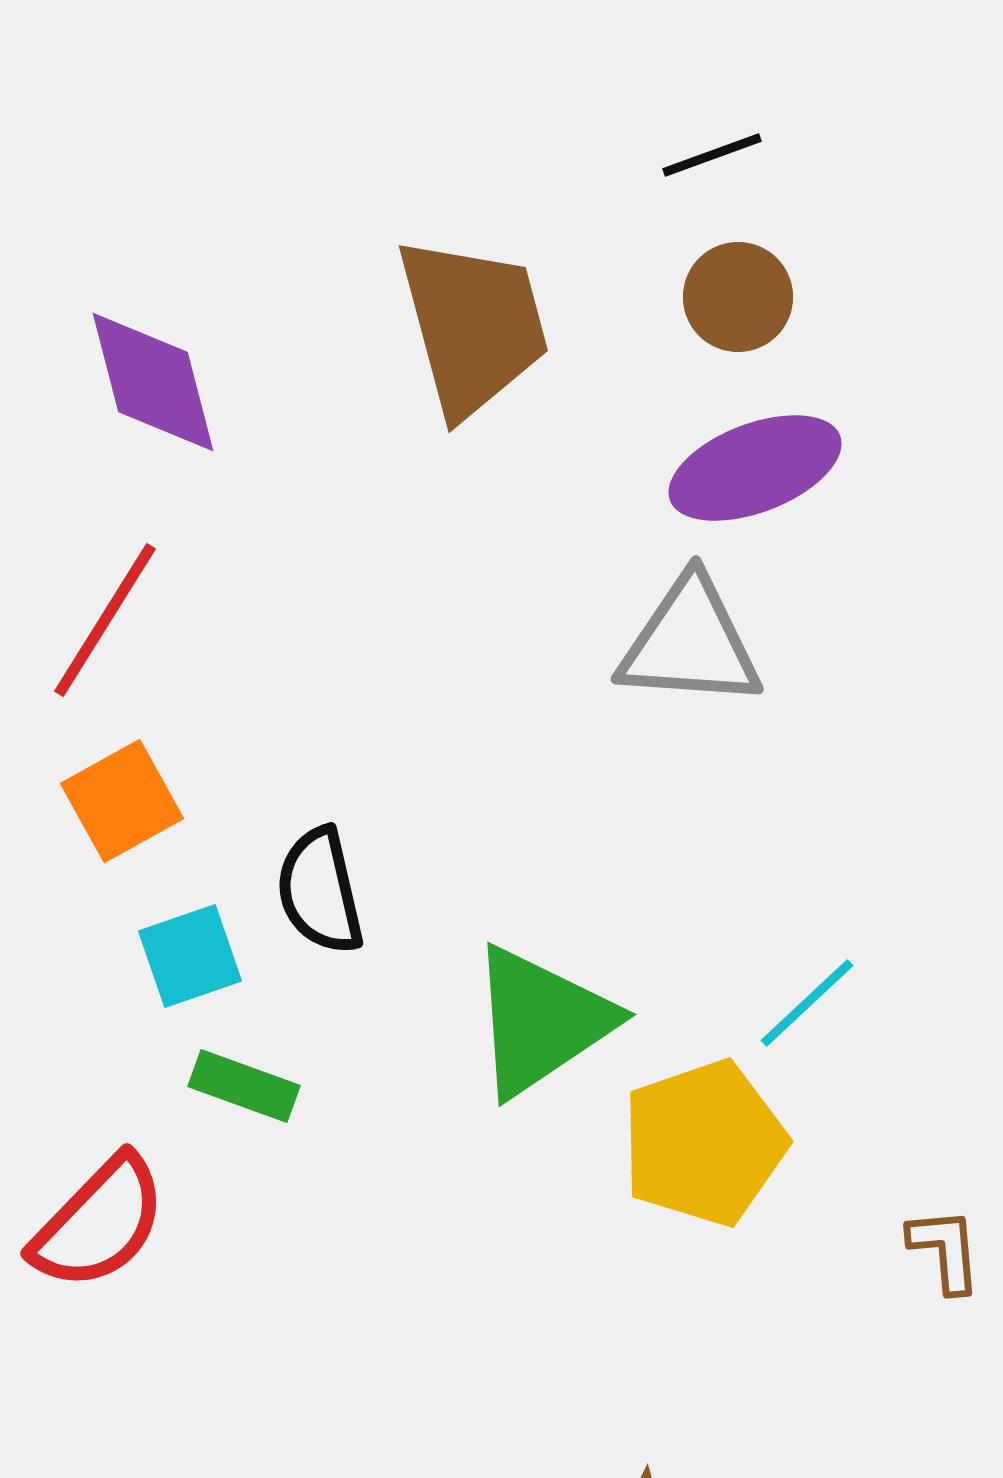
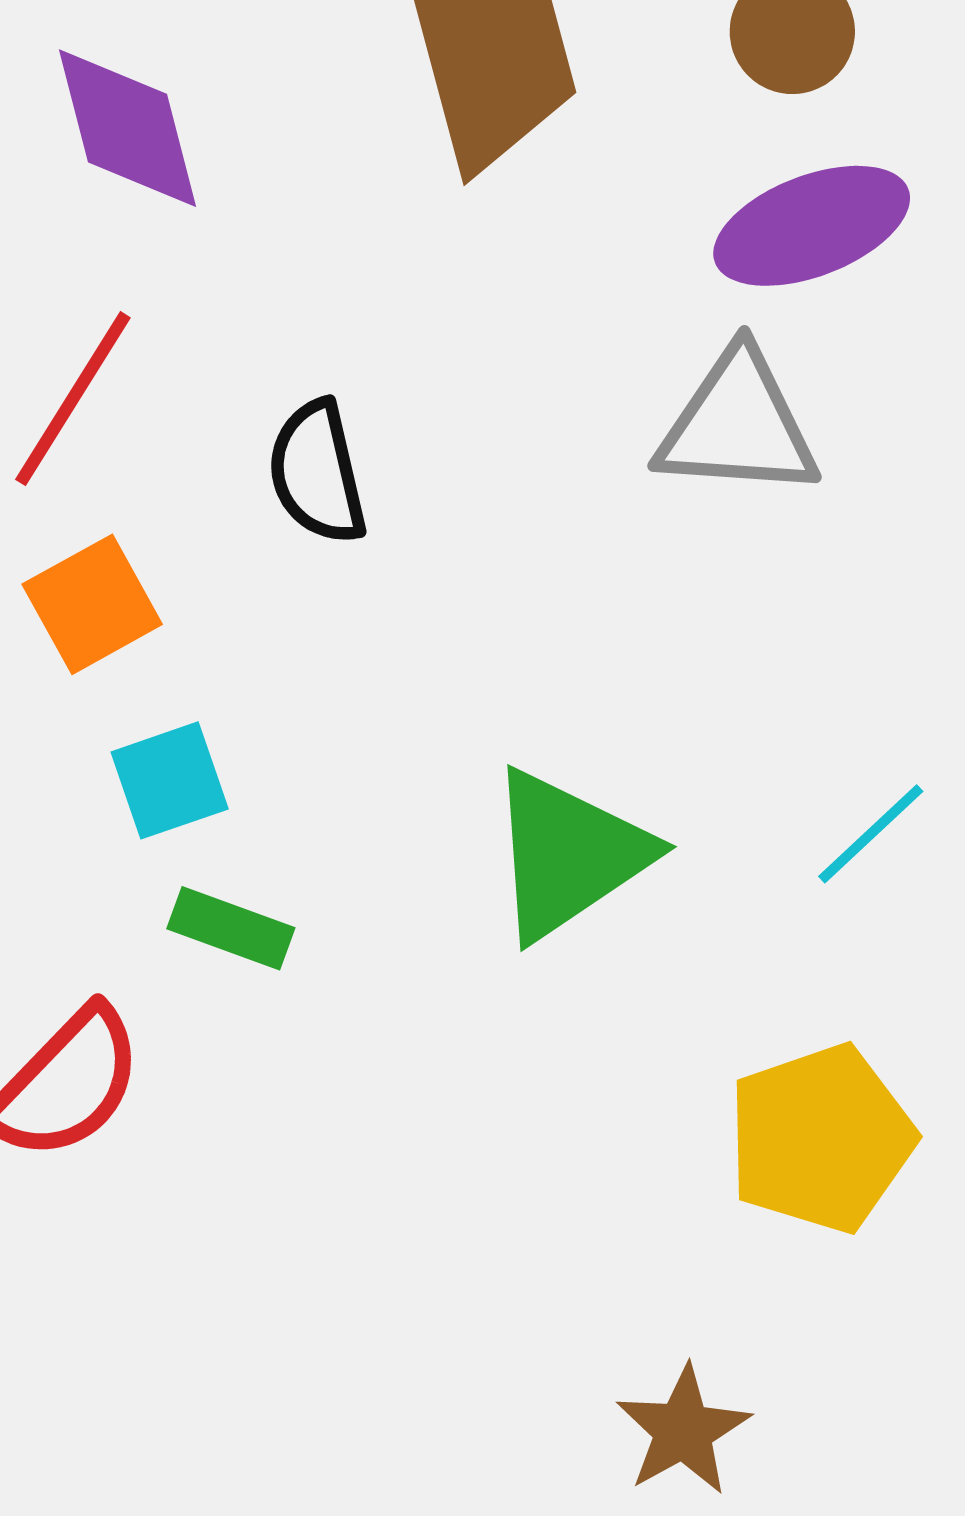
black semicircle: (320, 891) -> (317, 472), moved
yellow pentagon: (704, 1143) -> (821, 1138), moved

